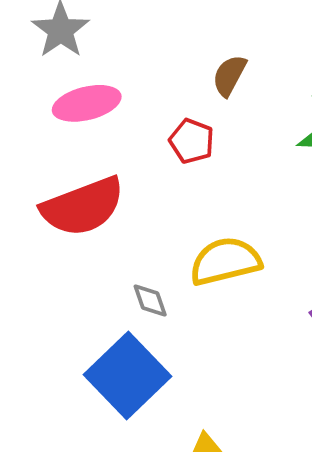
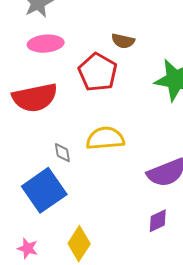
brown semicircle: (229, 75) -> (123, 41), turned -115
red pentagon: (192, 141) -> (98, 72), size x1.6

